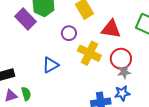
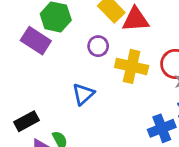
red triangle: (111, 29) -> (136, 19), moved

